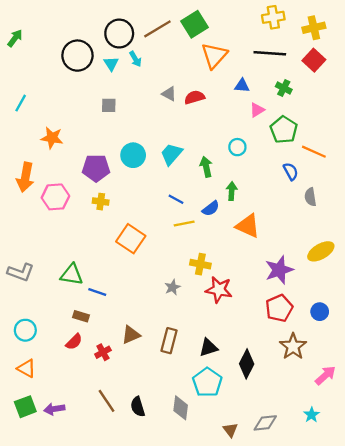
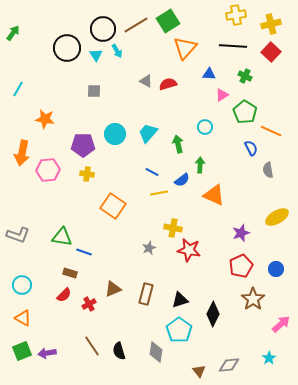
purple star: (279, 270) -> (241, 233), size x0.7

